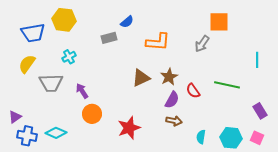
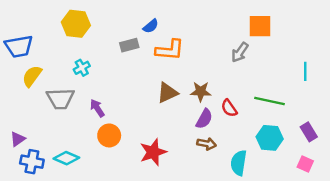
blue trapezoid: (33, 33) -> (19, 46), moved
orange L-shape: (158, 42) -> (170, 50), moved
brown star: (169, 77) -> (201, 92), turned 30
cyan semicircle: (201, 137) -> (239, 163), size x1.5
cyan hexagon: (231, 138) -> (270, 138), moved

